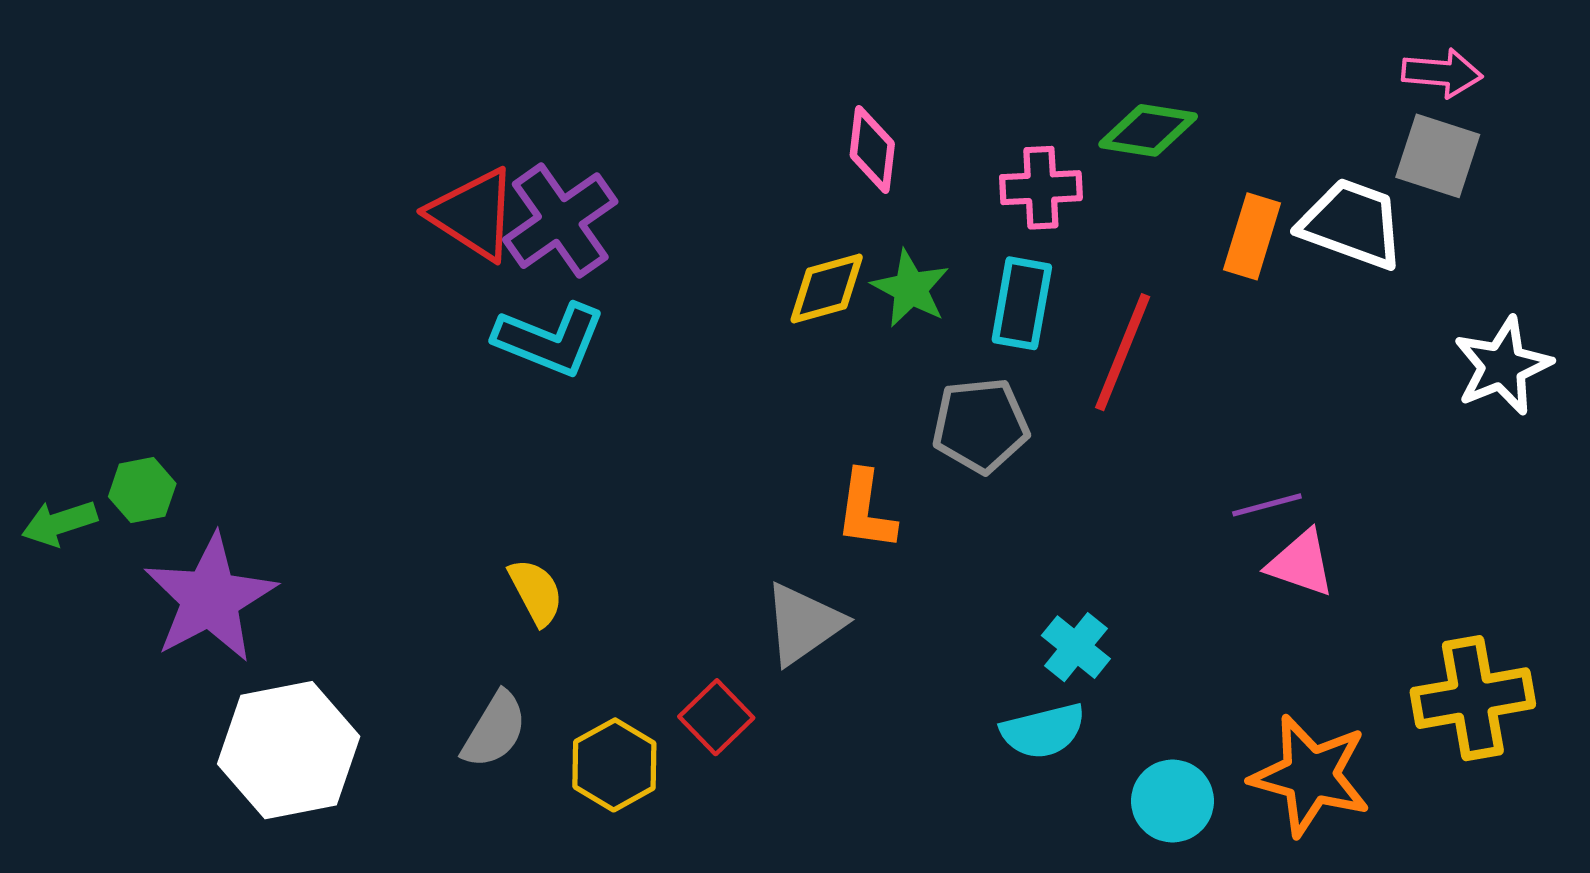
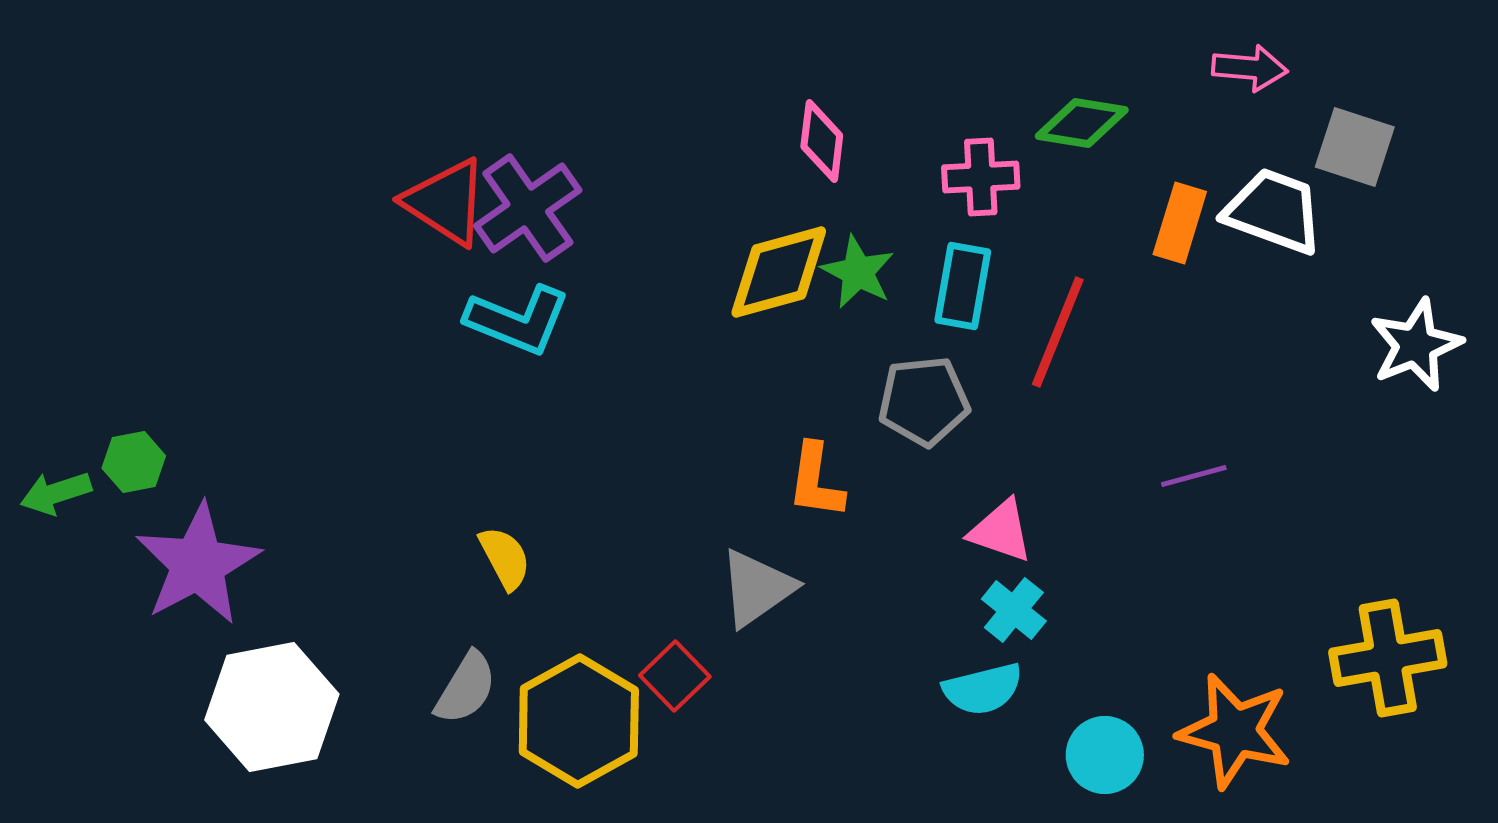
pink arrow: (1442, 73) -> (1250, 68), moved
yellow diamond: (827, 288) -> (779, 272), size x1.4
pink triangle: (1301, 563) -> (1001, 531), moved
yellow hexagon: (614, 765) -> (579, 721), size x1.5

